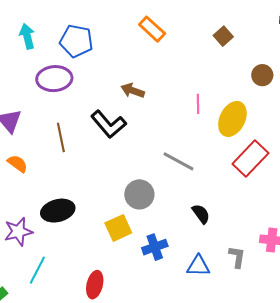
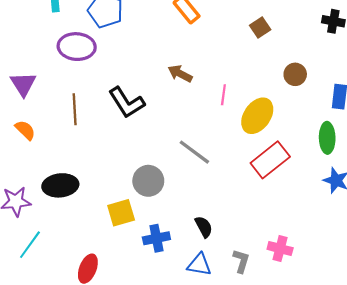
brown arrow: (133, 91) -> (180, 74), moved
black semicircle: (201, 214) -> (204, 227), moved

